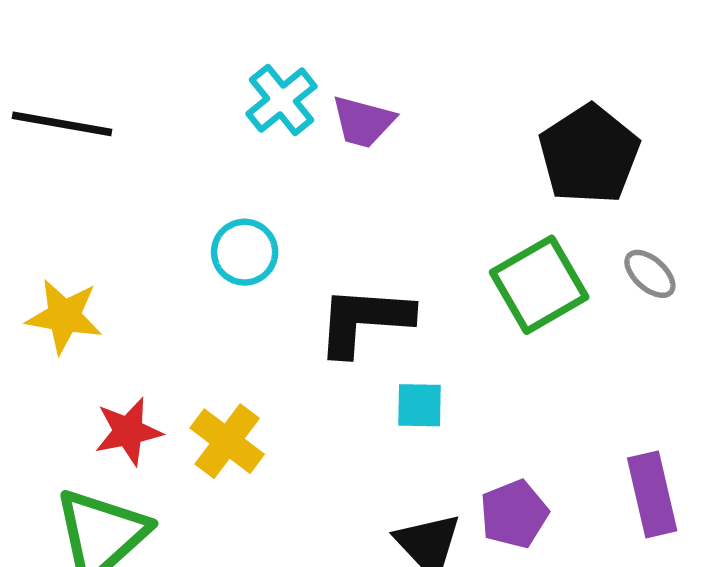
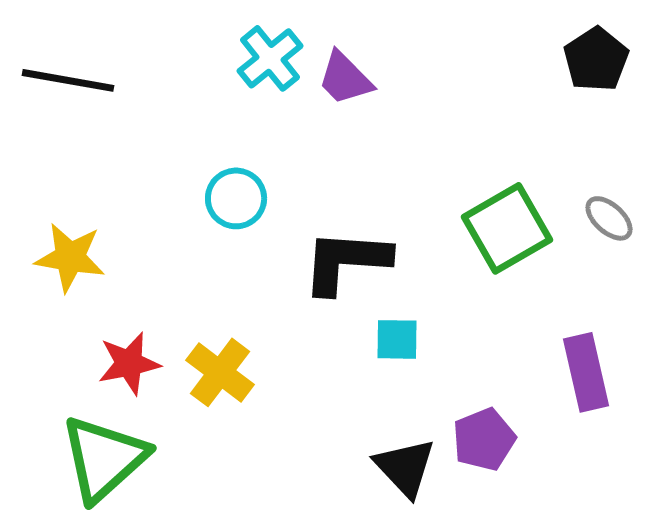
purple trapezoid: (363, 122) -> (345, 78), turned 30
black pentagon: (589, 154) -> (596, 59), moved, size x0.7
purple rectangle: (652, 494) -> (586, 372), moved

